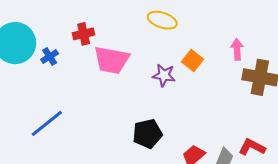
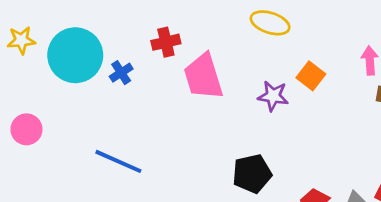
pink trapezoid: (111, 60) -> (203, 77), turned 63
blue line: (47, 123) -> (118, 161), turned 63

